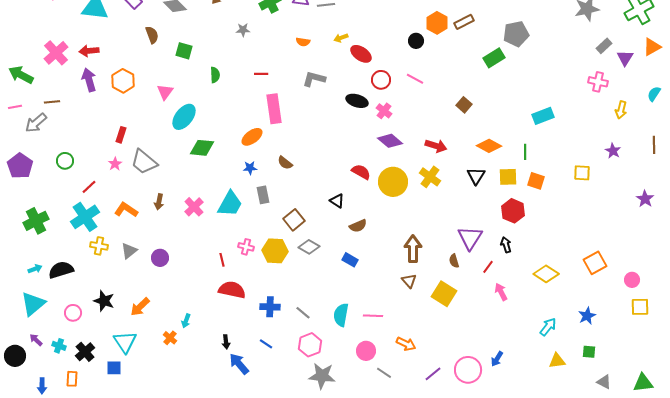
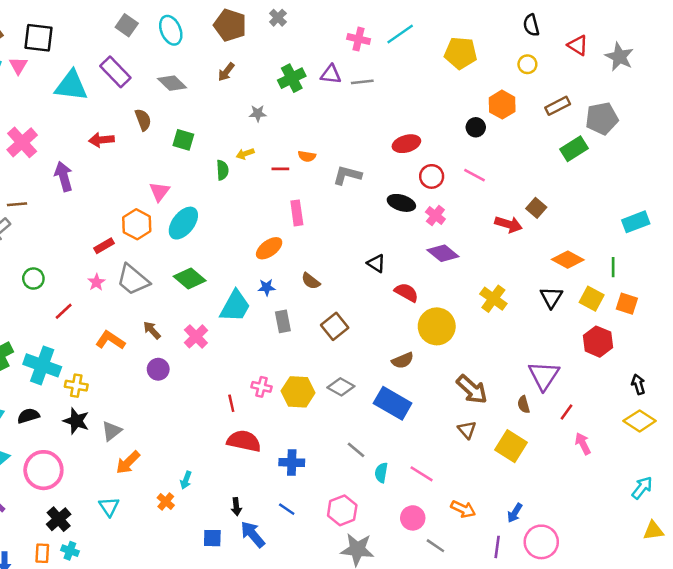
brown rectangle: (464, 22) -> (558, 106), moved
yellow arrow: (341, 38) -> (245, 154), moved
orange semicircle: (303, 42) -> (307, 156), moved
red arrow: (89, 51) -> (101, 140), moved
red ellipse: (361, 54) -> (406, 144), turned -50
orange hexagon: (123, 81) -> (137, 224), moved
pink rectangle: (274, 109) -> (297, 213), size x0.7
red rectangle: (121, 135) -> (104, 246), turned 42
red arrow: (436, 146) -> (509, 224), moved
green diamond: (202, 148) -> (190, 279), moved, turned 35
yellow square: (508, 177) -> (592, 299), turned 30
yellow circle: (393, 182) -> (437, 326), moved
black triangle: (337, 201) -> (376, 263), moved
brown arrow: (159, 202) -> (152, 330), turned 126
cyan trapezoid: (230, 204) -> (235, 306), moved
cyan cross: (85, 217) -> (42, 365), moved, turned -36
brown square: (294, 220) -> (335, 326), moved
black arrow: (506, 245) -> (638, 384), moved
brown arrow: (413, 249) -> (472, 389), turned 132
gray triangle: (129, 251) -> (112, 431), moved
purple circle: (160, 258) -> (158, 369), moved
blue rectangle: (350, 260) -> (393, 403), size x1.8
black semicircle: (61, 270) -> (28, 416), size x0.7
black star: (104, 301) -> (76, 421), moved
pink circle: (73, 313) -> (43, 470), size x1.8
gray line: (303, 313) -> (356, 450), moved
cyan semicircle: (341, 315) -> (381, 473), size x0.7
pink line: (373, 316) -> (422, 474), turned 30
cyan triangle: (125, 342) -> (109, 507), size x0.7
cyan cross: (59, 346) -> (70, 551), moved
blue arrow: (497, 359) -> (515, 513), moved
blue square: (114, 368) -> (212, 538), moved
purple line: (433, 374) -> (497, 547), turned -42

